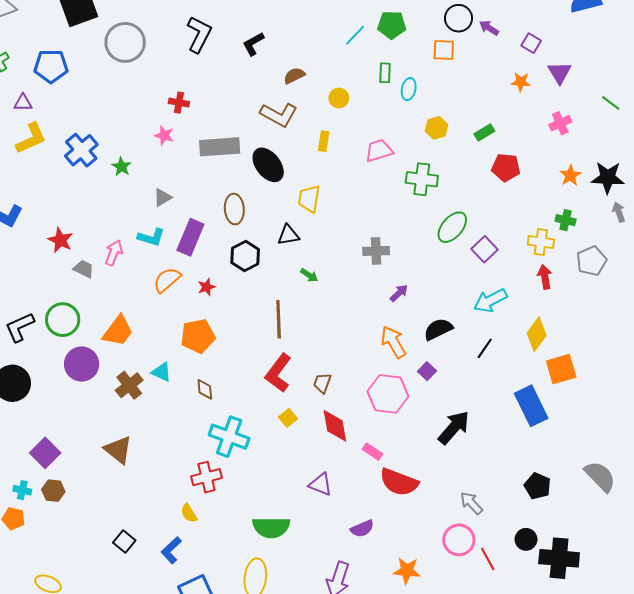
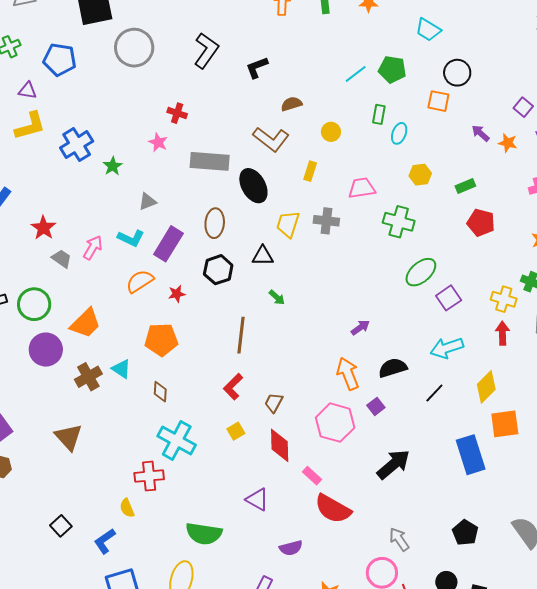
purple arrow: (489, 28) -> (481, 133), moved
gray cross: (376, 251) -> (326, 221), moved
red L-shape: (278, 373) -> (233, 387), size x0.7

